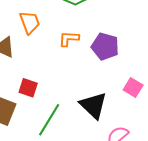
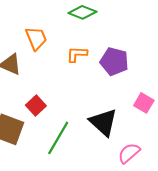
red square: (28, 88) -> (36, 106), turned 30

